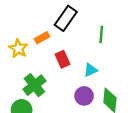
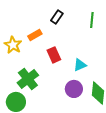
black rectangle: (66, 18) -> (57, 17), size x0.6
green line: (101, 34) -> (92, 20), moved

